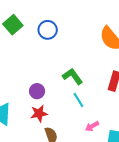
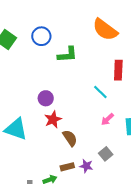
green L-shape: (73, 76) -> (67, 55), moved, turned 135
cyan line: (78, 100) -> (100, 92), moved

